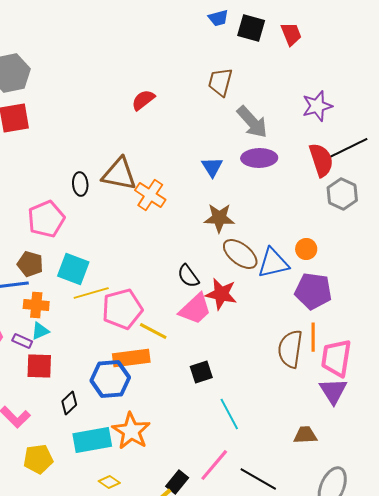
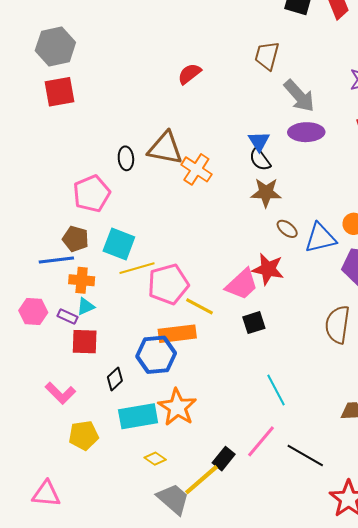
brown ellipse: (240, 254) -> (287, 229), size x0.6
black semicircle: (188, 276) -> (260, 159), moved
black square: (201, 372) -> (254, 323), moved

